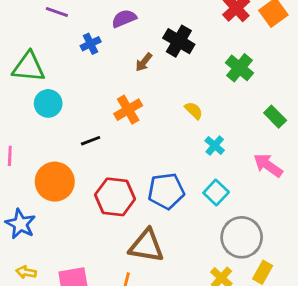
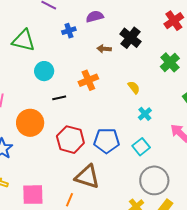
brown arrow: (144, 62) -> (104, 49), turned 48
cyan circle: (48, 103) -> (44, 71), moved

